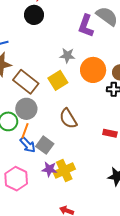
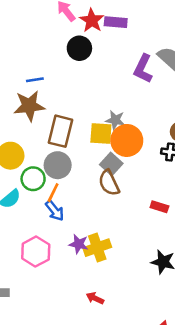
gray star: (67, 55) -> (115, 120), moved
orange circle: (93, 70) -> (127, 140), moved
yellow square: (58, 80) -> (101, 134), turned 30
brown rectangle: (26, 82) -> (60, 131), turned 60
gray square: (45, 145) -> (111, 164), moved

